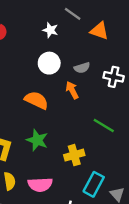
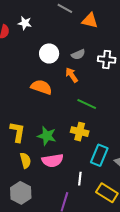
white star: (50, 30) -> (25, 23), moved
green line: (104, 125) -> (87, 104), moved
green star: (37, 140) -> (47, 136), moved
yellow cross: (74, 155) -> (80, 132), turned 36

